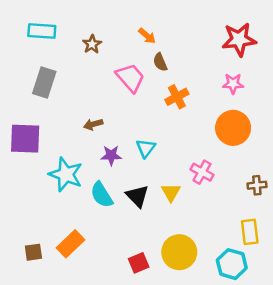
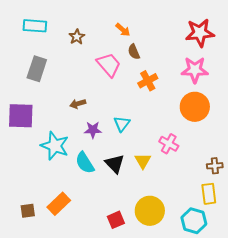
pink star: (233, 84) -> (195, 70), size x1.5
brown cross: (257, 185) -> (215, 166), moved

